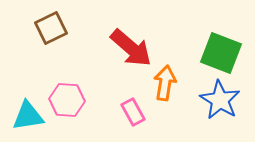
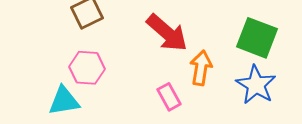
pink hexagon: (67, 100) -> (87, 68), moved

